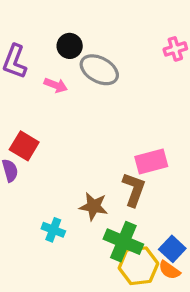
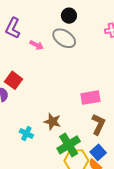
black circle: (70, 46) -> (69, 16), moved
brown L-shape: (134, 189) -> (98, 124), moved
green cross: (123, 242) -> (69, 145), turned 30

